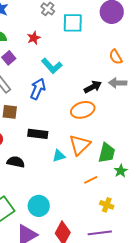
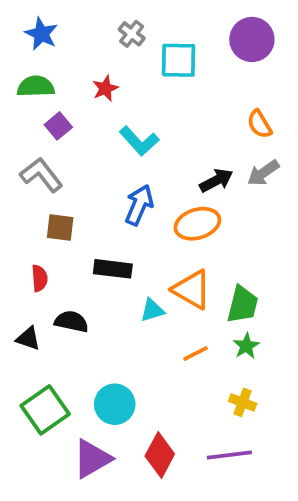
gray arrow: (118, 83) -> (263, 173), turned -36
blue arrow: (38, 89) -> (139, 205), moved
orange triangle: (80, 145) -> (192, 290), turned -45
green star: (121, 171) -> (246, 346), moved
orange line: (91, 180) -> (196, 353), moved

